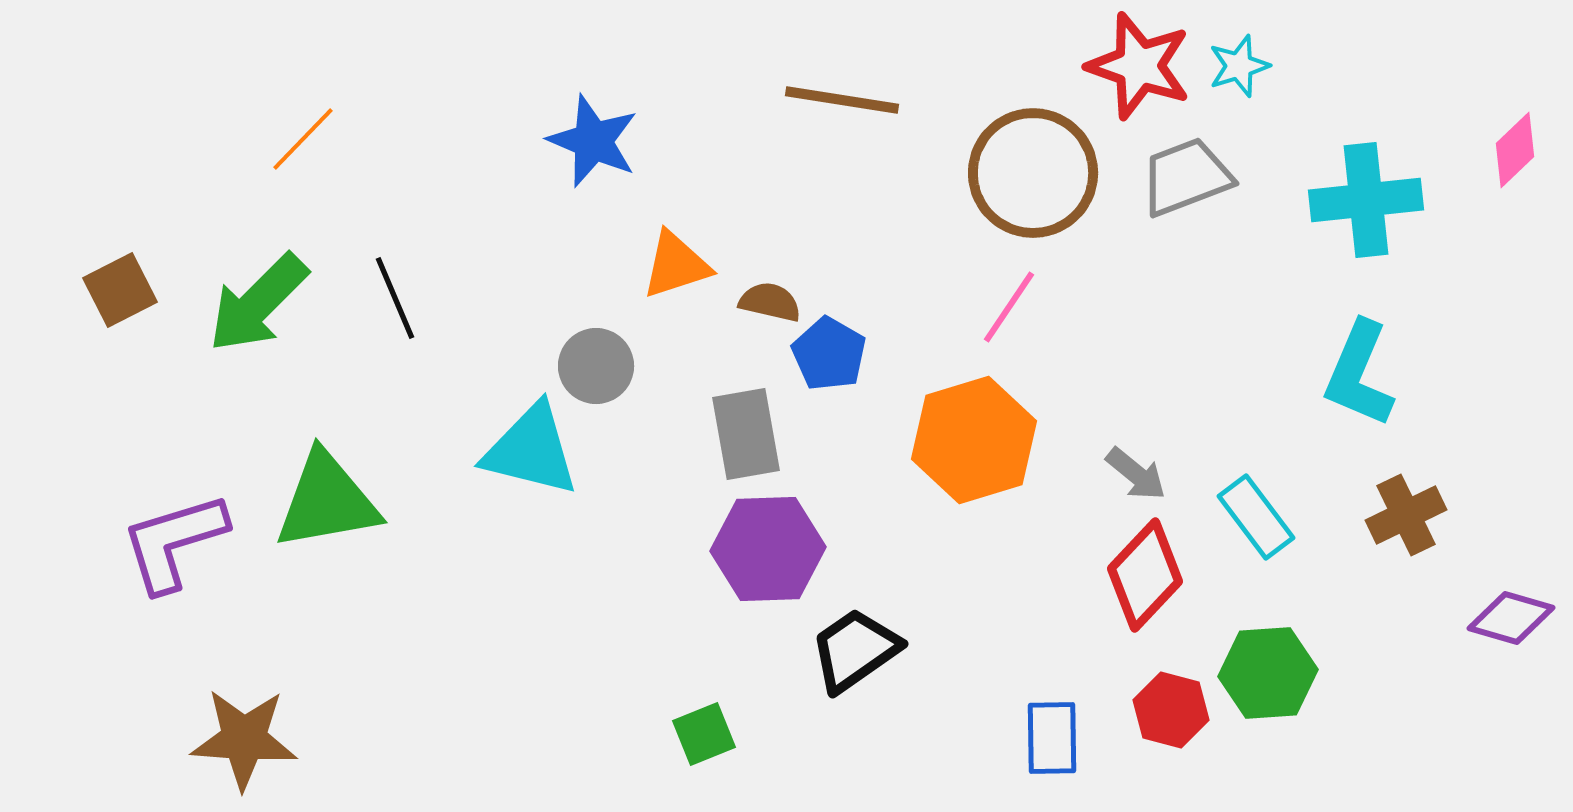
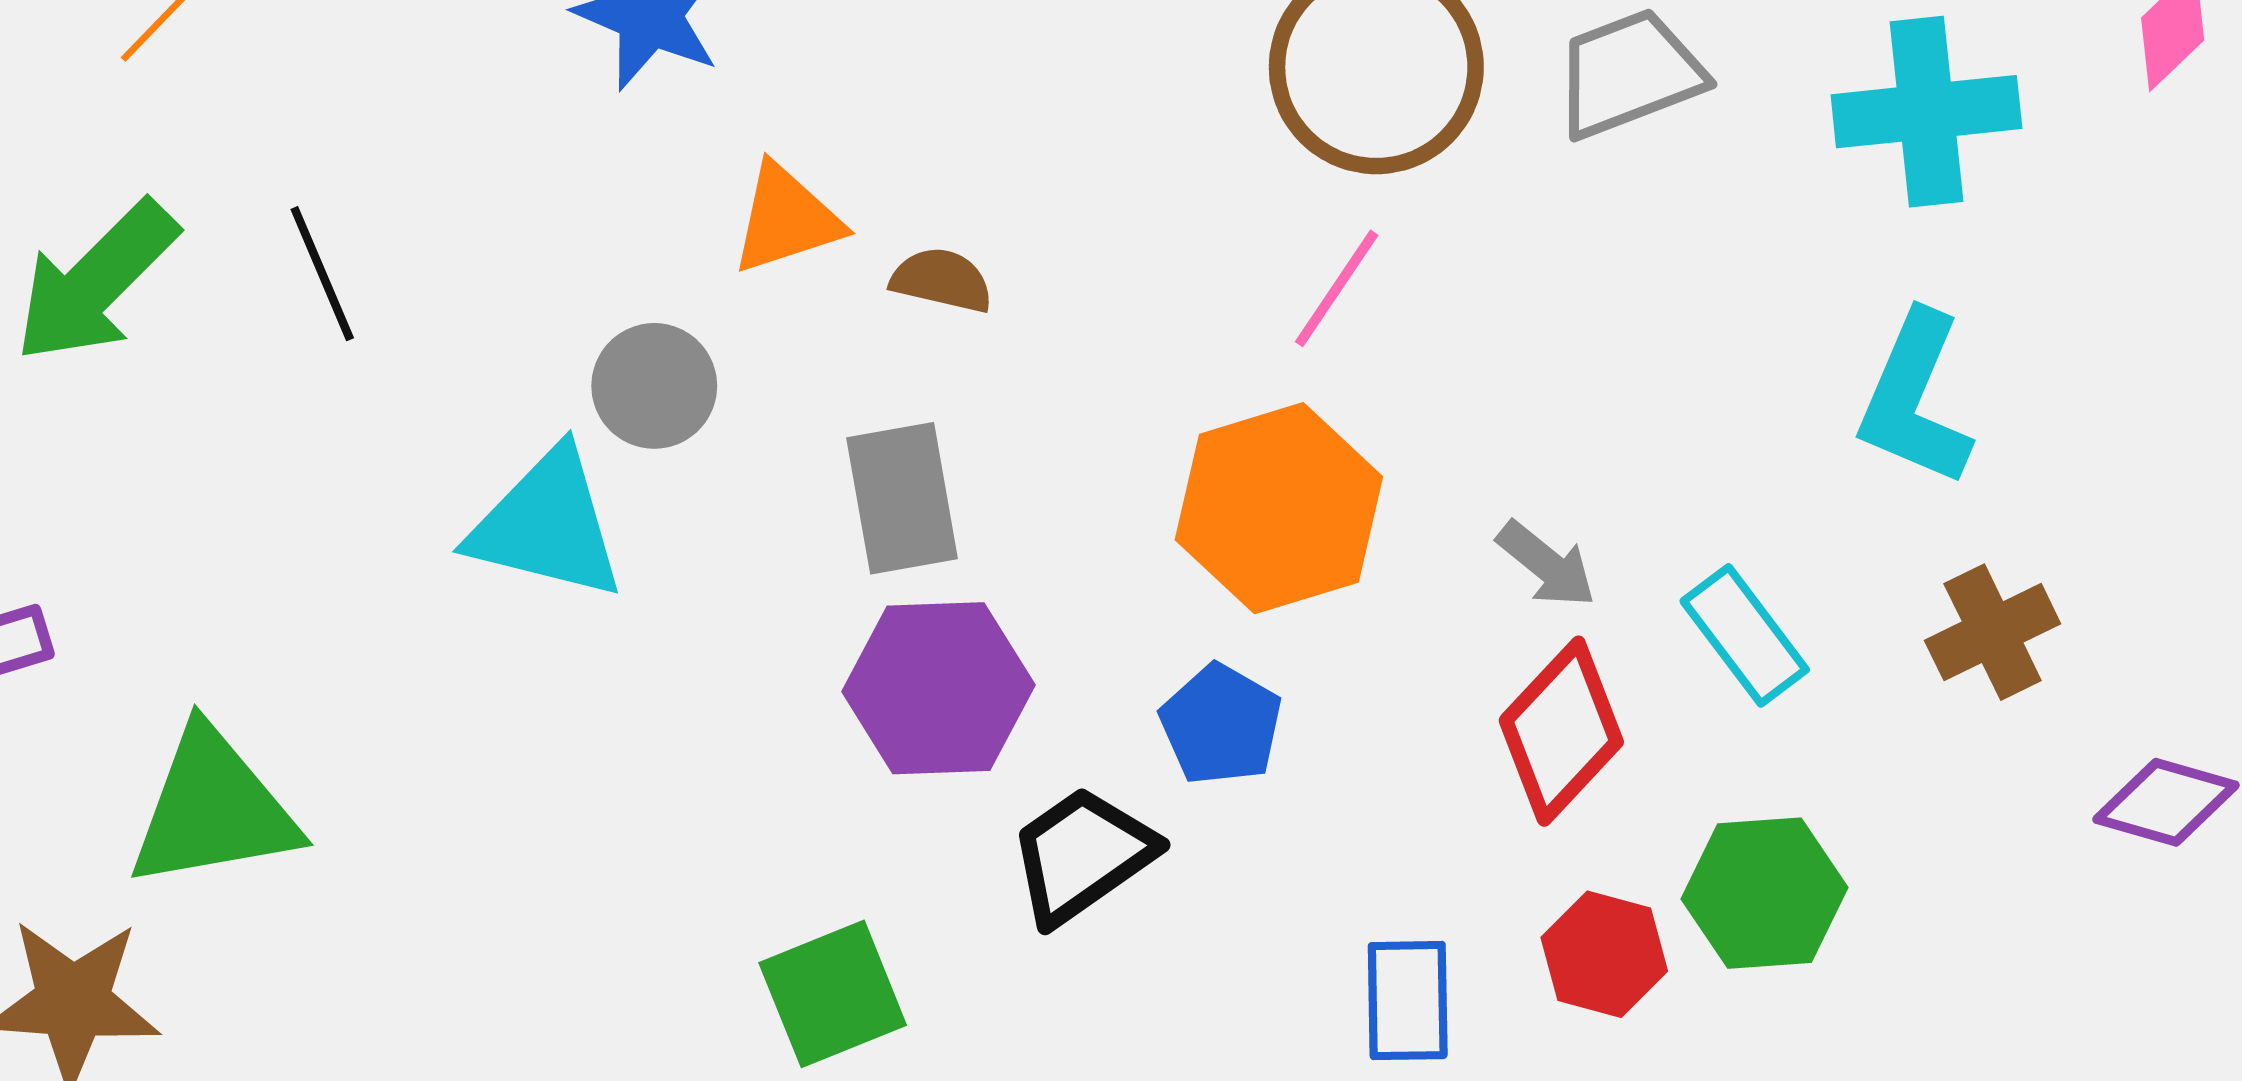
blue pentagon: (829, 354) -> (1221, 725), moved
green triangle: (327, 501) -> (213, 809), moved
green square: (704, 734) -> (833, 994), size x1.4

